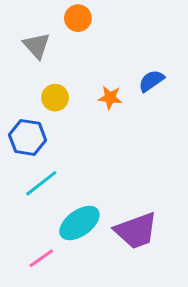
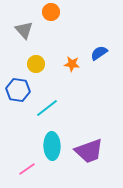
cyan line: (41, 183) -> (47, 108), moved
cyan ellipse: (79, 223) -> (52, 146), turned -56

